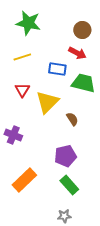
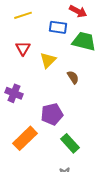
yellow triangle: (47, 102) -> (48, 60), size x0.7
purple pentagon: (65, 156) -> (52, 114), moved

